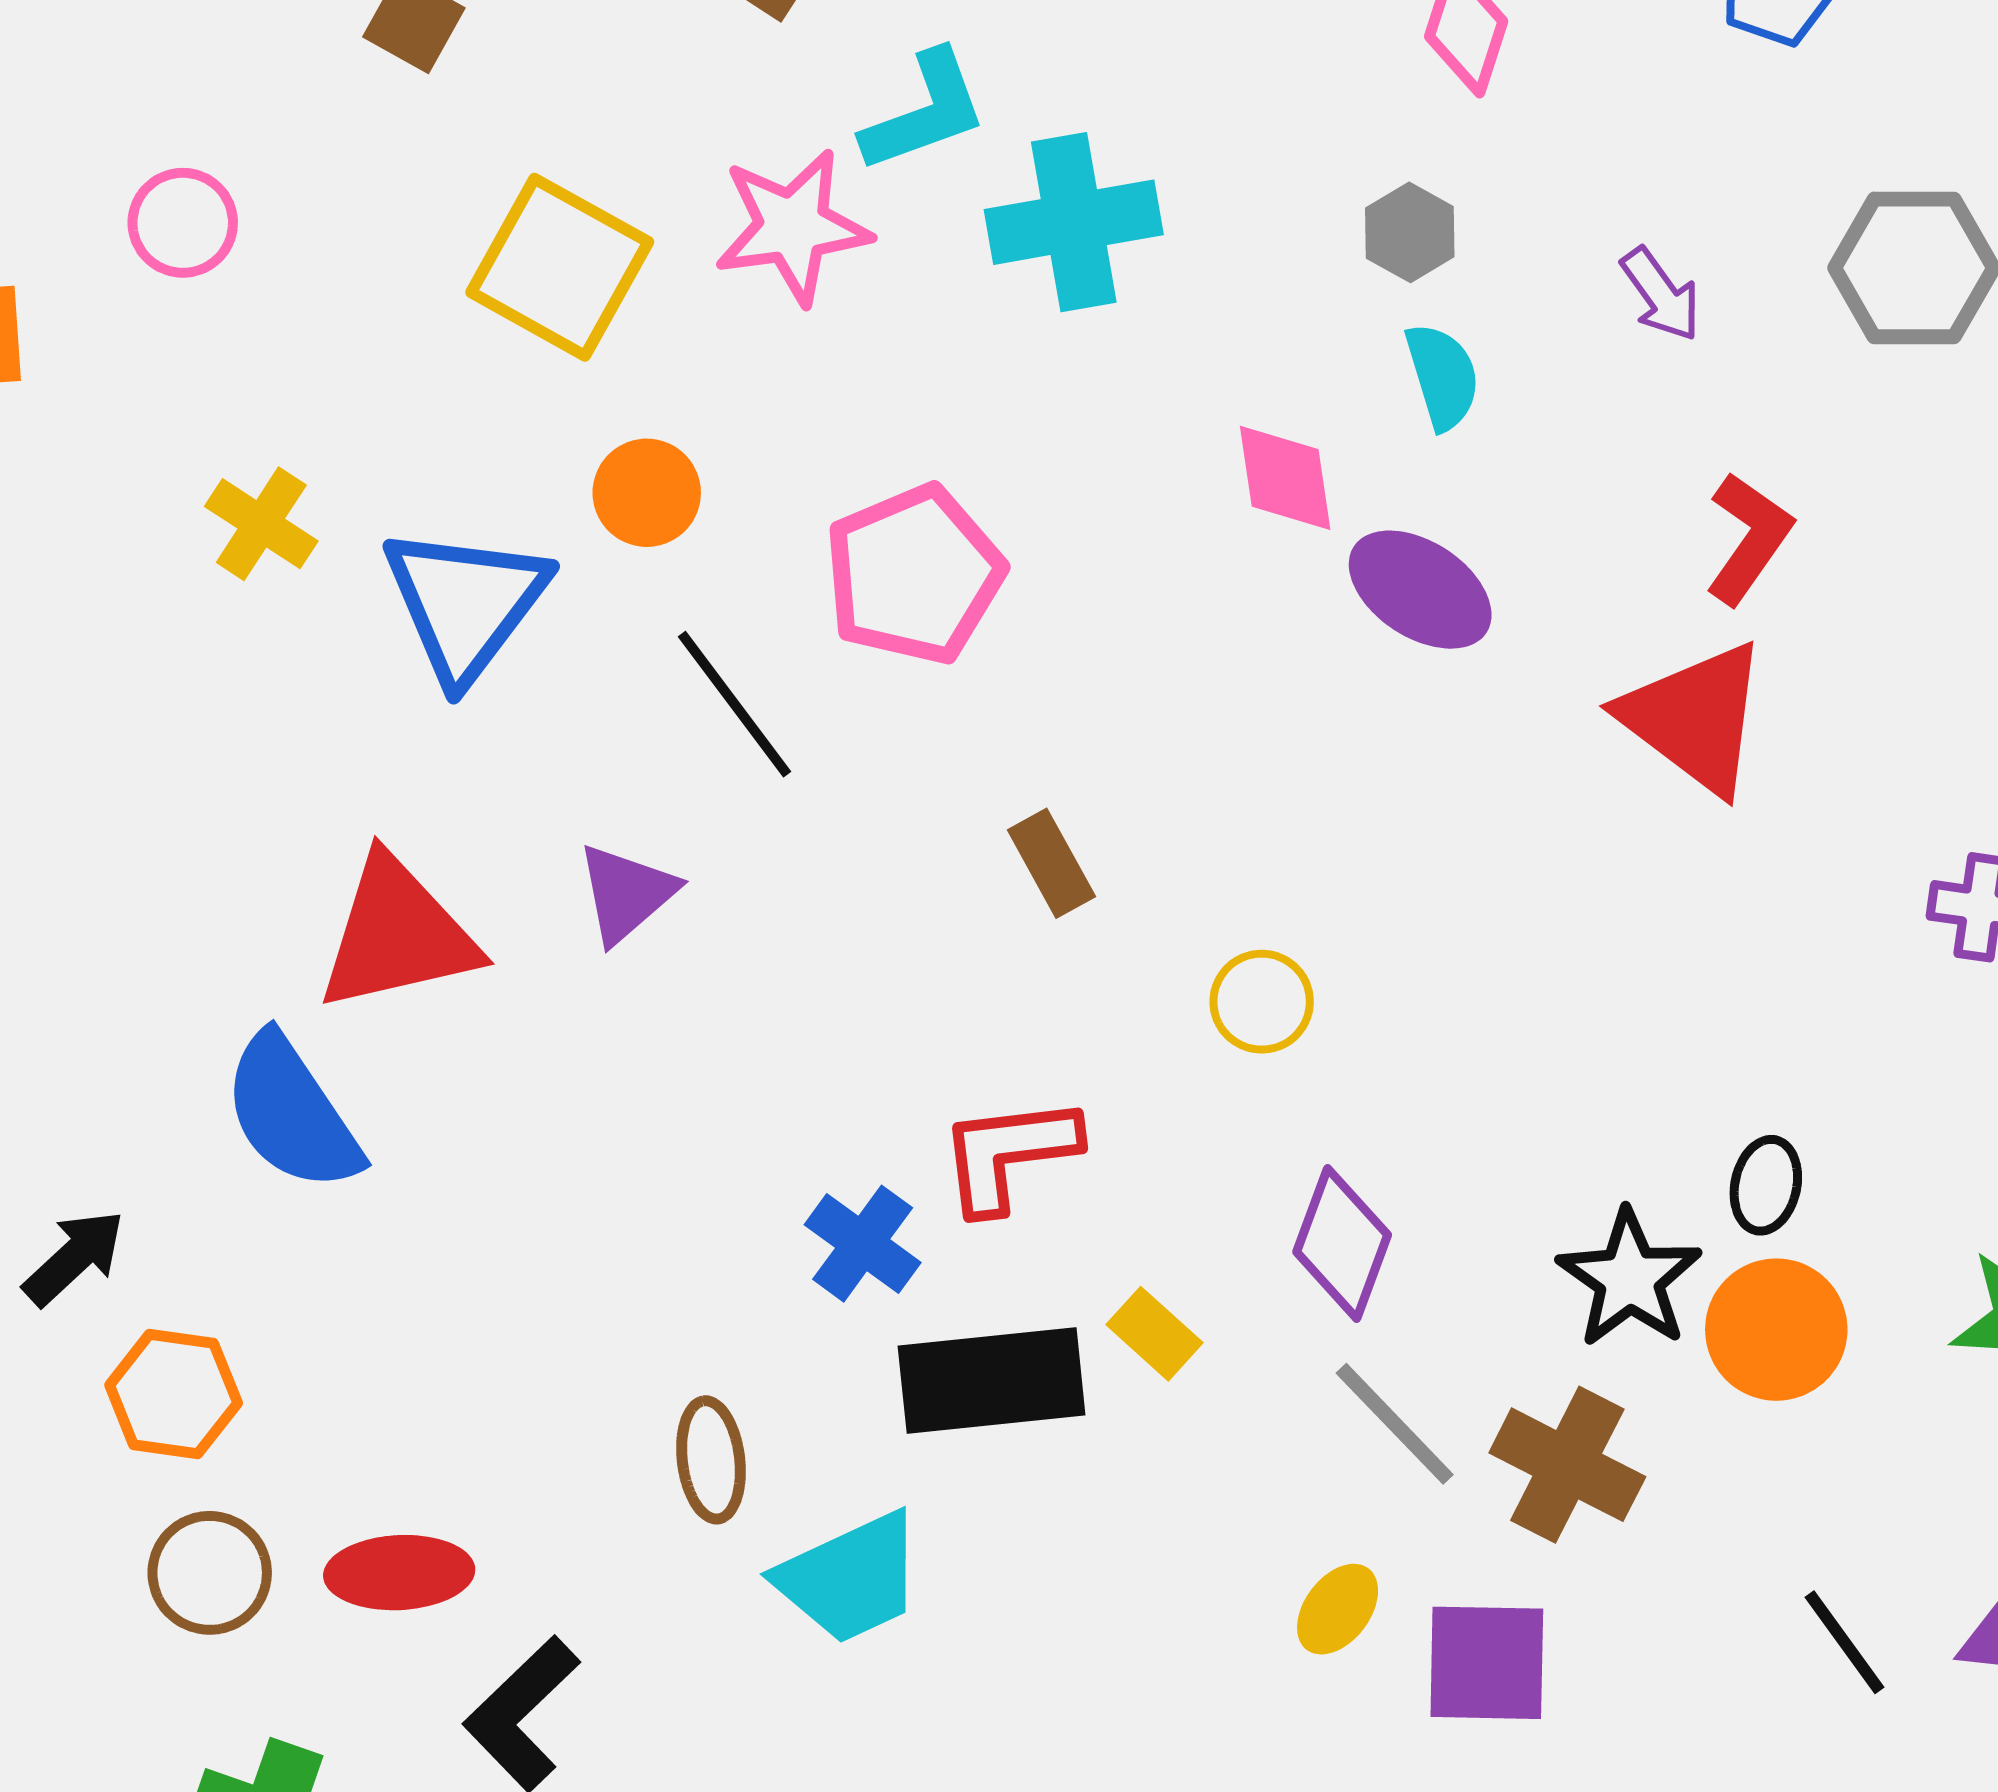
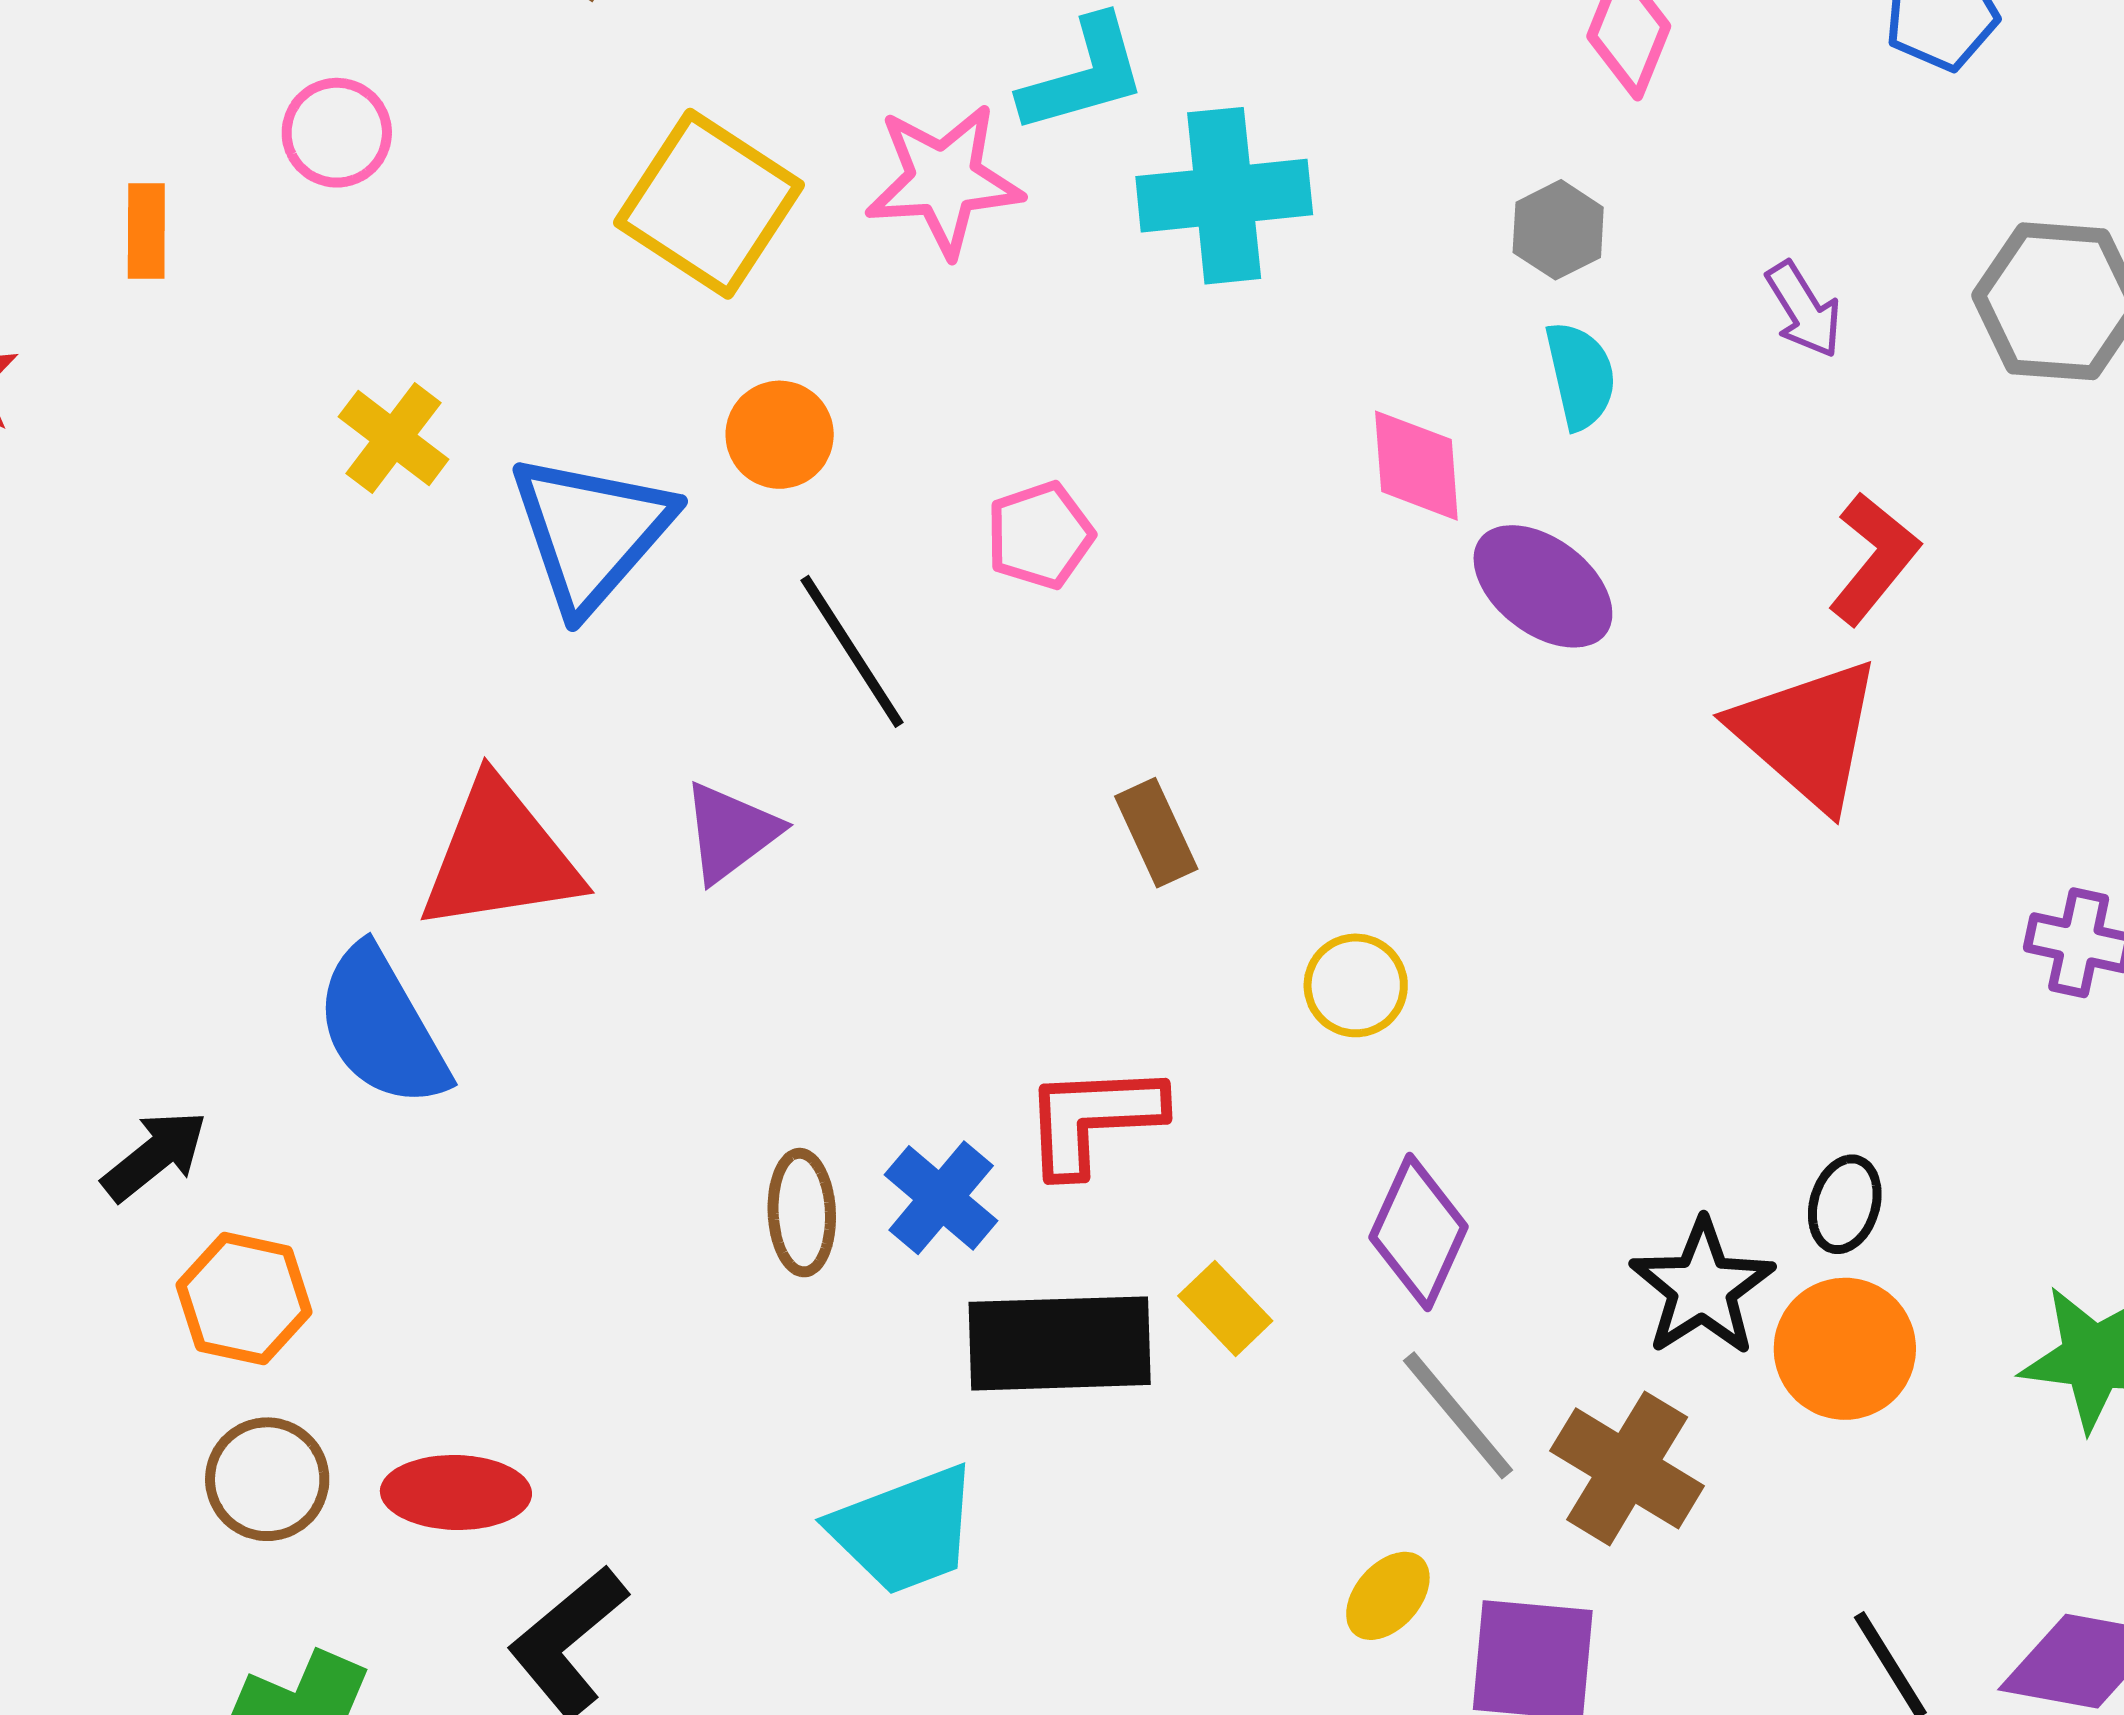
pink pentagon: (914, 575) -> (1040, 535), size x0.6
brown ellipse: (711, 1460) -> (802, 1213), moved

